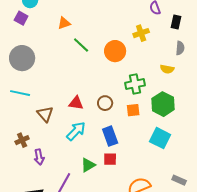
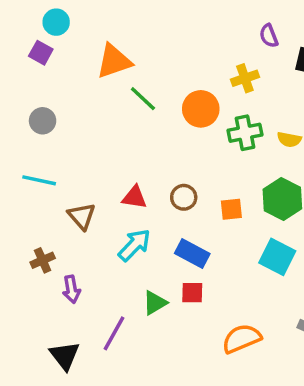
orange triangle: (64, 23) -> (114, 61), size x1.6
gray circle: (22, 58) -> (43, 121), size x0.6
green cross: (135, 84) -> (245, 133), moved
blue rectangle: (110, 136) -> (192, 253), turned -42

